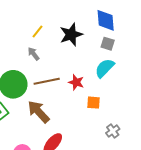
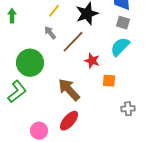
brown line: (47, 81) -> (73, 42), moved, turned -35
brown arrow: (39, 112) -> (69, 90), moved
gray cross: (113, 131) -> (128, 109), turned 32

